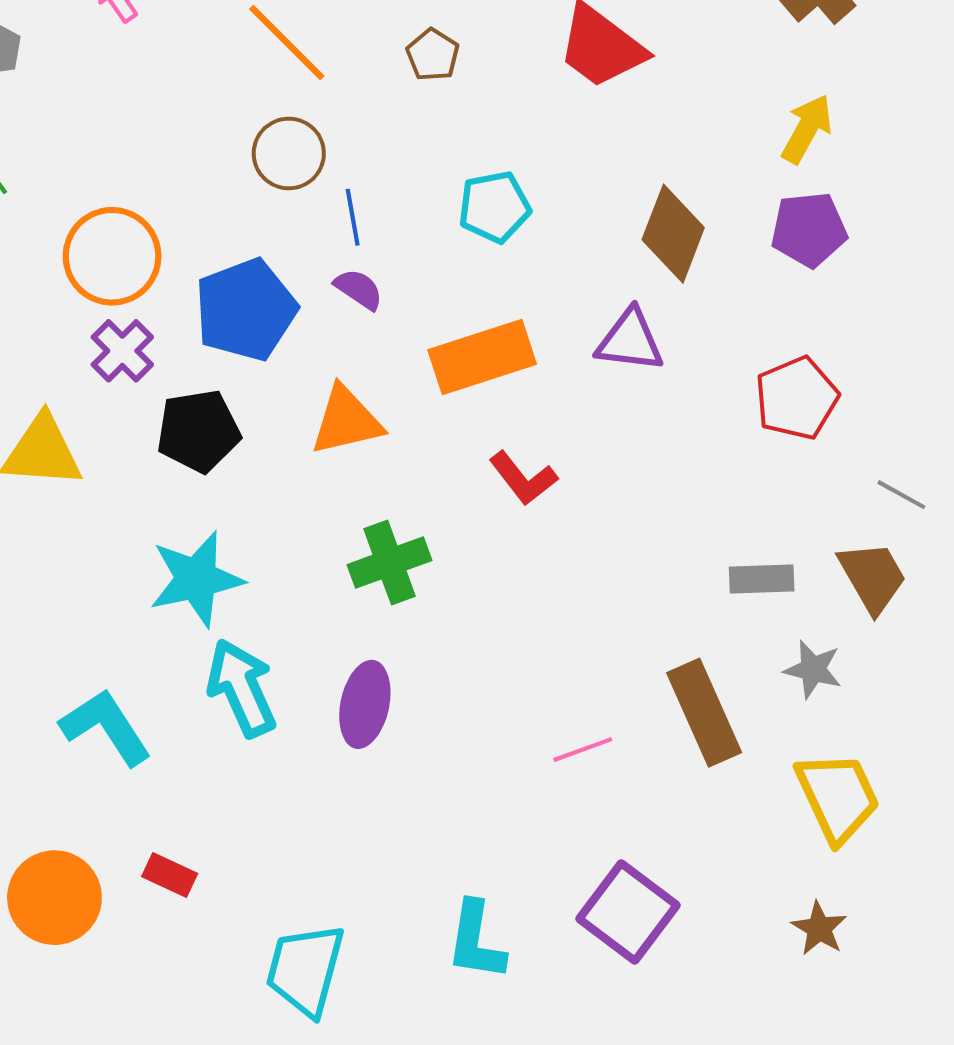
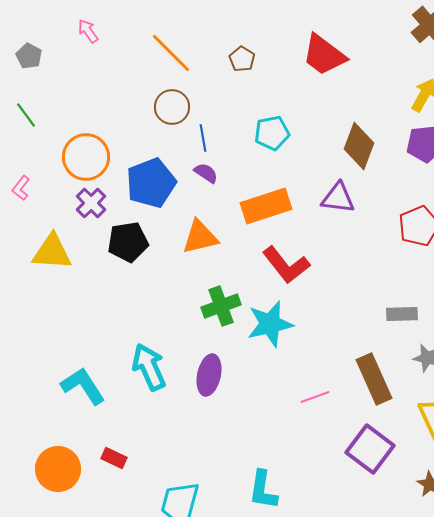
red L-shape: (523, 478) -> (286, 265), size x1.4
cyan star: (196, 579) -> (270, 324), moved
purple square: (628, 912) -> (370, 449), moved

